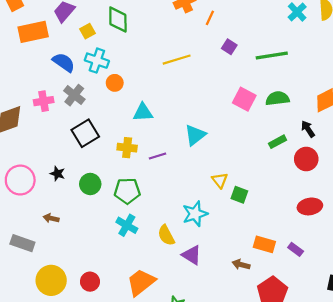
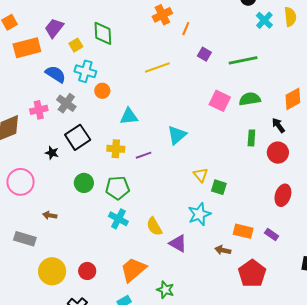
green rectangle: (278, 142) -> (251, 138), turned -56
black star: (58, 174) -> (52, 153), moved
red ellipse: (310, 206) -> (283, 195), turned -60
cyan star: (195, 214) -> (199, 214), moved

